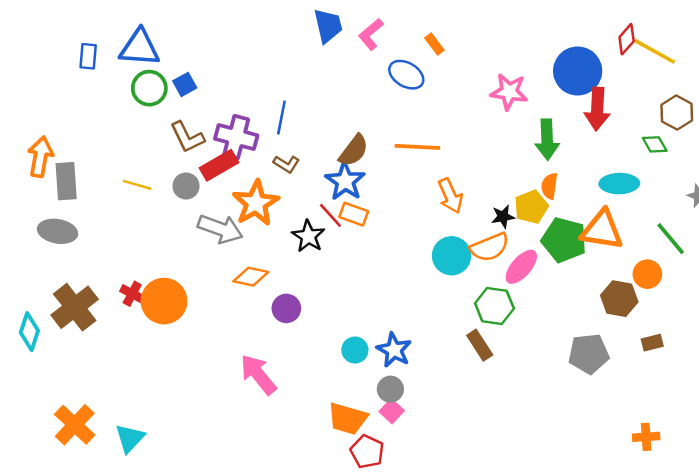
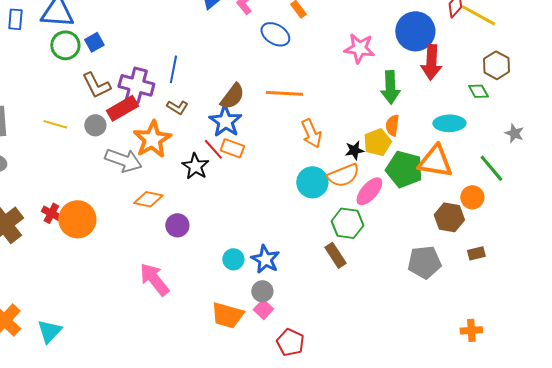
red pentagon: (367, 452) -> (290, 342), moved

